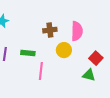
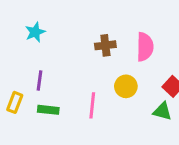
yellow circle: (64, 50) -> (126, 86), moved
green rectangle: (28, 53) -> (48, 110), moved

